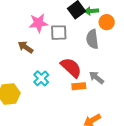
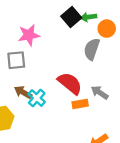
gray square: (59, 33) -> (16, 60), moved
gray semicircle: (92, 39) -> (92, 49), turned 30
brown arrow: (26, 47) -> (23, 92), moved

